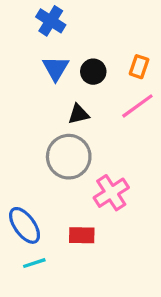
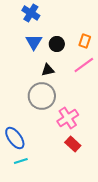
red rectangle: (82, 235) -> (73, 144), moved, turned 42

